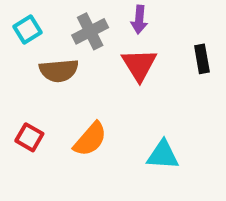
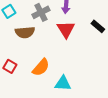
black rectangle: (202, 59) -> (98, 26), turned -40
cyan triangle: (163, 155) -> (63, 83), moved

